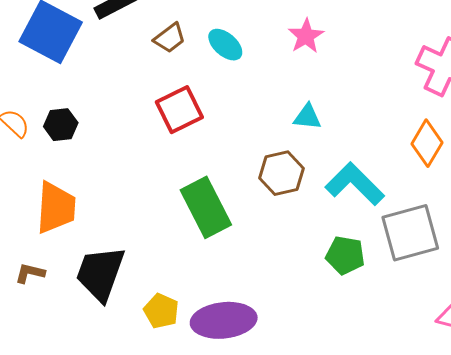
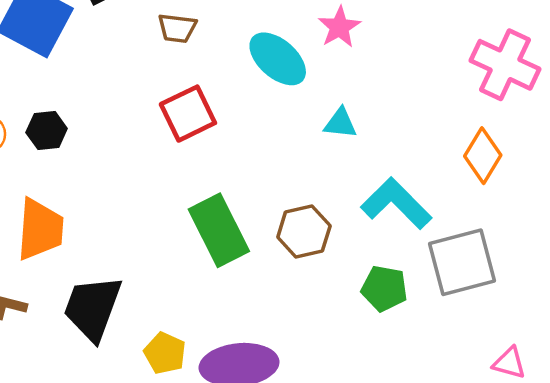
brown trapezoid: (170, 38) -> (177, 28), turned 44
cyan ellipse: (225, 45) -> (278, 59), moved, size x1.4
brown hexagon: (281, 173) -> (304, 231), moved

